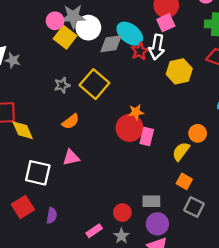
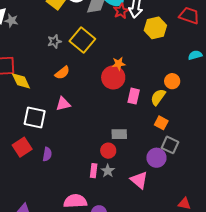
pink rectangle: (147, 137) -> (134, 96), moved
gray rectangle: (151, 201) -> (119, 134), moved
purple circle: (157, 224) -> (156, 158), moved
pink rectangle: (94, 231) -> (94, 171), moved, turned -48

